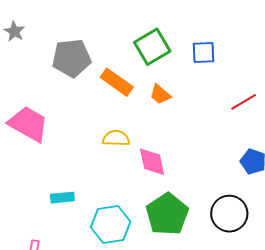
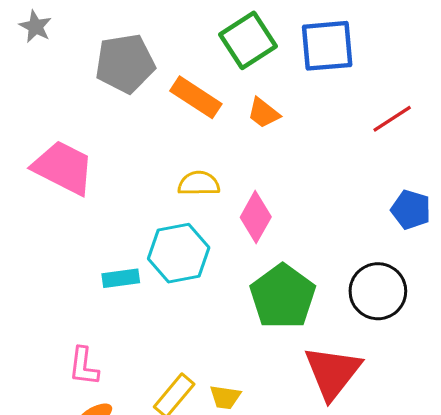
blue square: (204, 53) -> (327, 46), size x1.5
pink diamond: (152, 162) -> (256, 217), turned 44
cyan hexagon: (111, 225) -> (179, 253), moved

